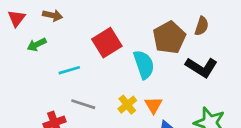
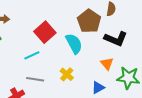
cyan line: (69, 70) -> (32, 55), moved
orange triangle: (153, 105) -> (107, 64), moved

